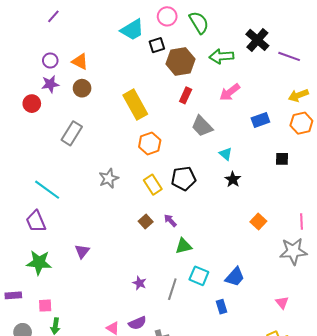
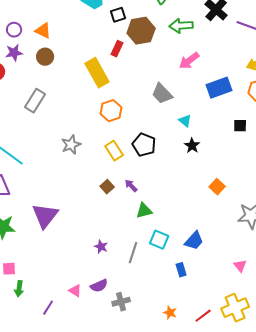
red rectangle: (186, 95) -> (117, 49), moved
blue rectangle: (260, 120) -> (219, 88), size x1.4
black pentagon: (184, 178) -> (144, 145), turned 30
purple triangle: (82, 251) -> (45, 216), size x1.8

